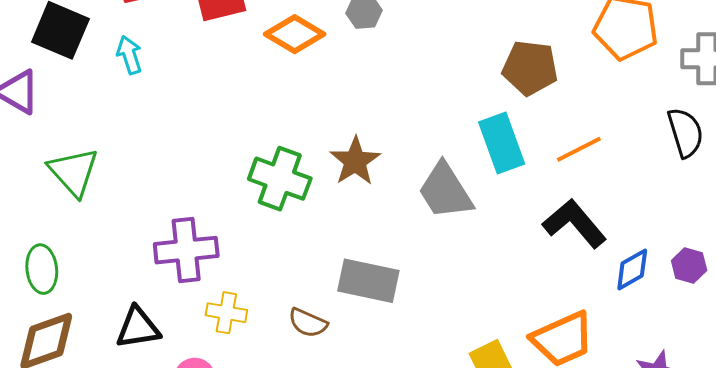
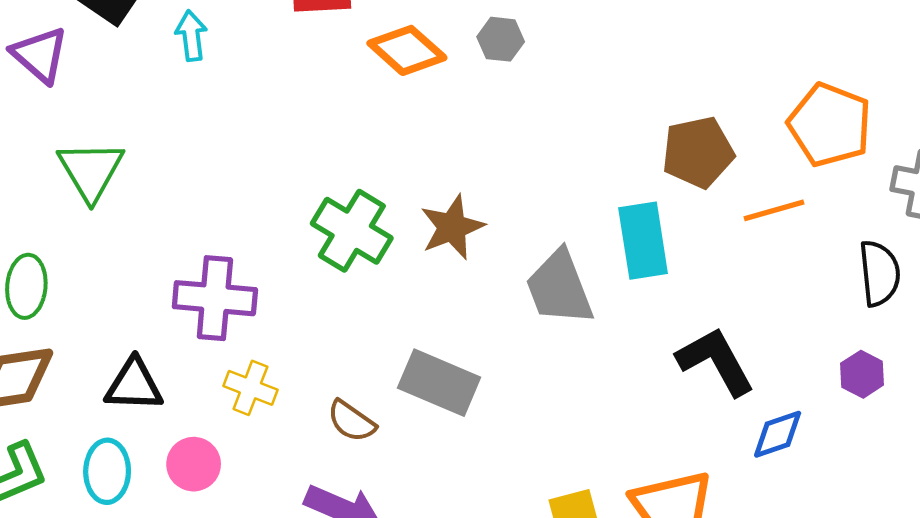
brown pentagon: (530, 68) -> (698, 152), turned -30
orange line: (579, 149) -> (774, 210), moved
purple hexagon: (689, 265) -> (862, 374), moved

